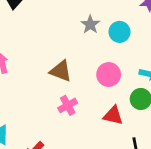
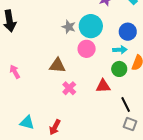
cyan circle: (120, 32) -> (91, 26), size x1.5
pink circle: (109, 75) -> (87, 49), moved

